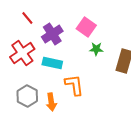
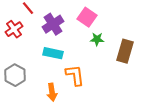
red cross: (22, 53) -> (14, 29), moved, size x0.7
gray hexagon: (27, 96) -> (15, 75), moved

